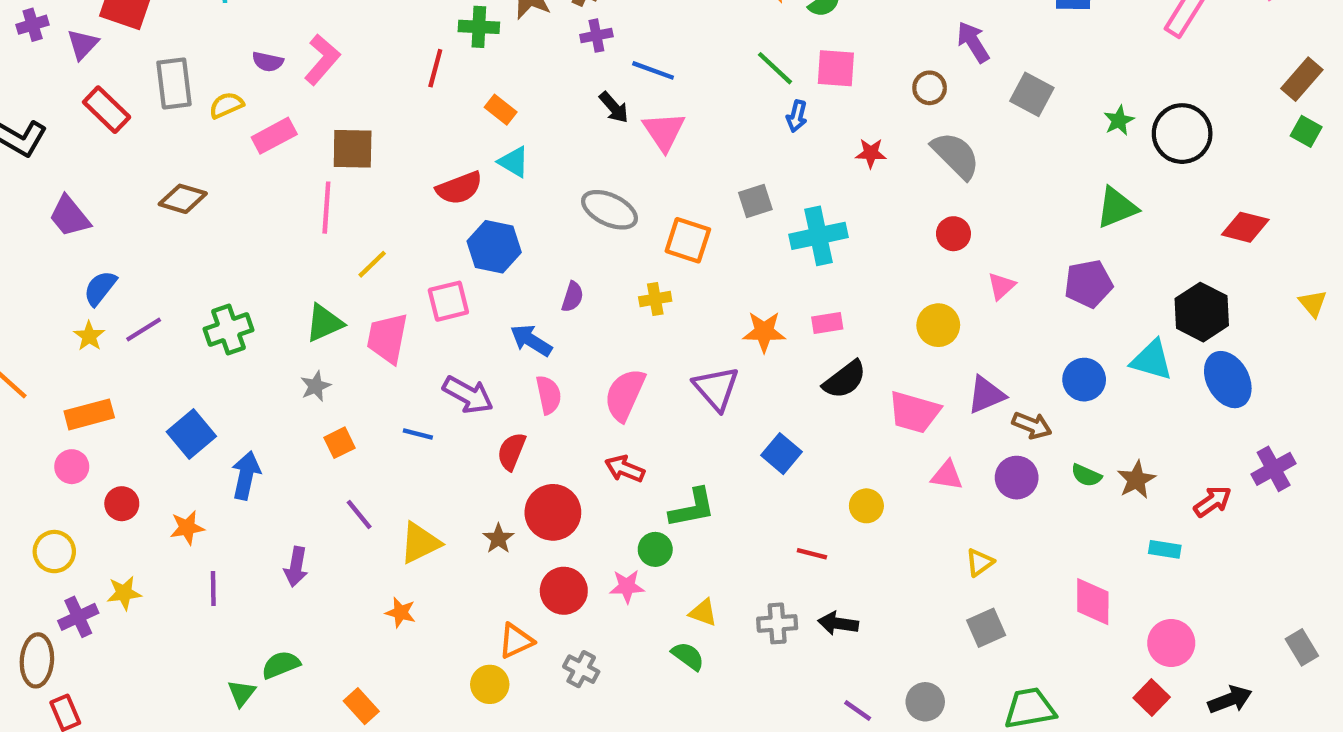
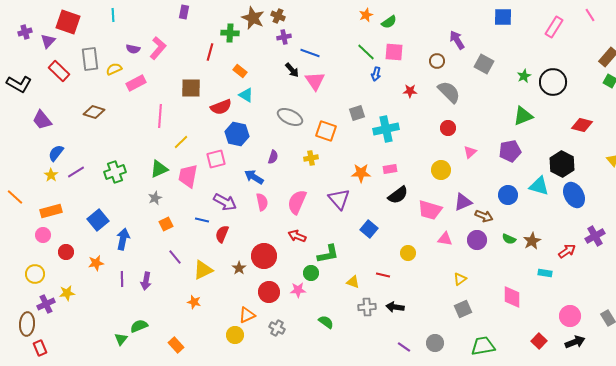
brown square: (353, 149) -> (191, 88), moved
red semicircle: (512, 451) -> (222, 234), moved
purple line: (213, 589) -> (122, 279), moved
yellow triangle: (703, 613) -> (353, 282), moved
pink circle: (1171, 643) -> (570, 316), moved

